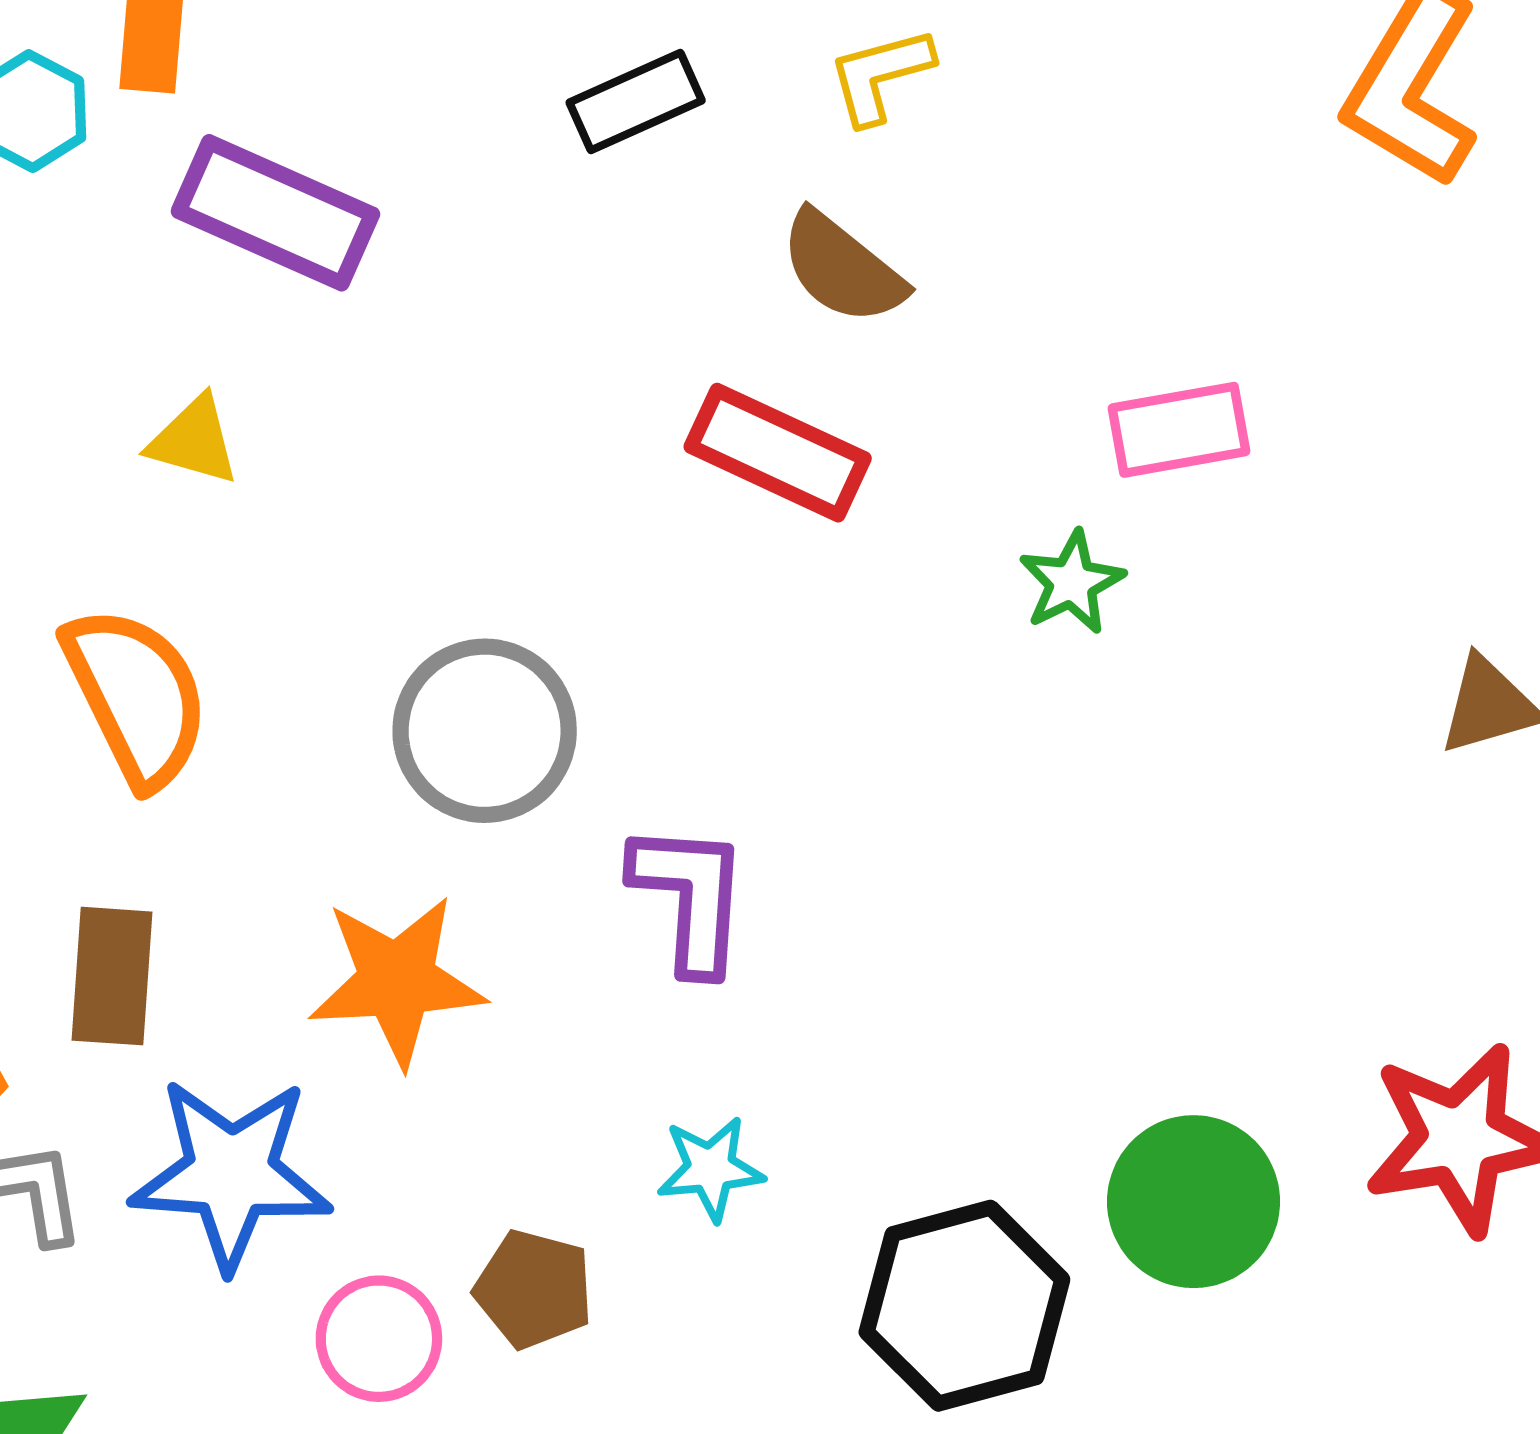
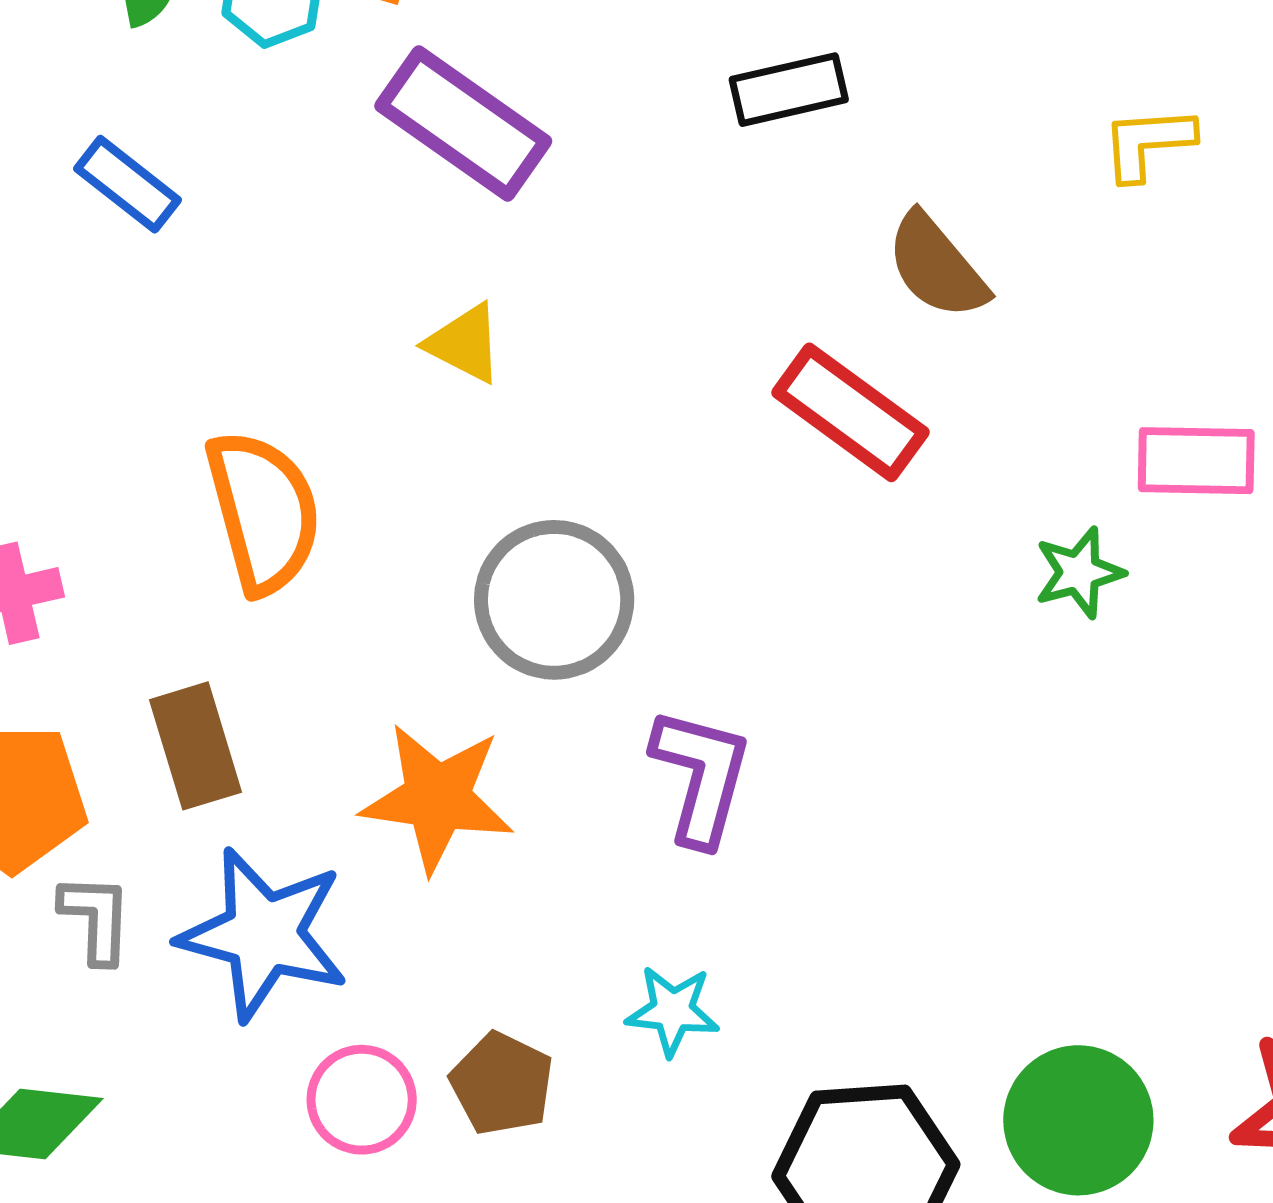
yellow L-shape: (880, 75) -> (1148, 143), moved
yellow triangle: (194, 441) -> (465, 343), moved
brown rectangle: (112, 976) -> (195, 746), turned -32

